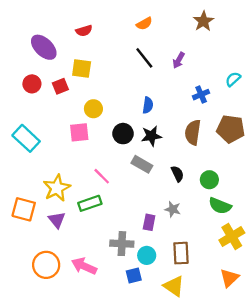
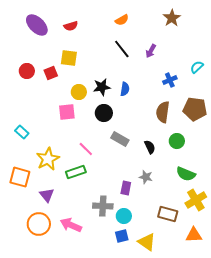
purple ellipse: (44, 47) -> (37, 25), moved
black star: (151, 136) -> (102, 87), moved
cyan rectangle: (26, 138) -> (22, 132), moved, size x0.6
green circle: (209, 180) -> (177, 141), moved
purple triangle: (57, 220) -> (47, 195), moved
brown rectangle: (181, 253) -> (168, 214), moved, turned -72
blue square: (134, 276) -> (122, 236), moved
orange triangle: (229, 278) -> (194, 235), turned 42

